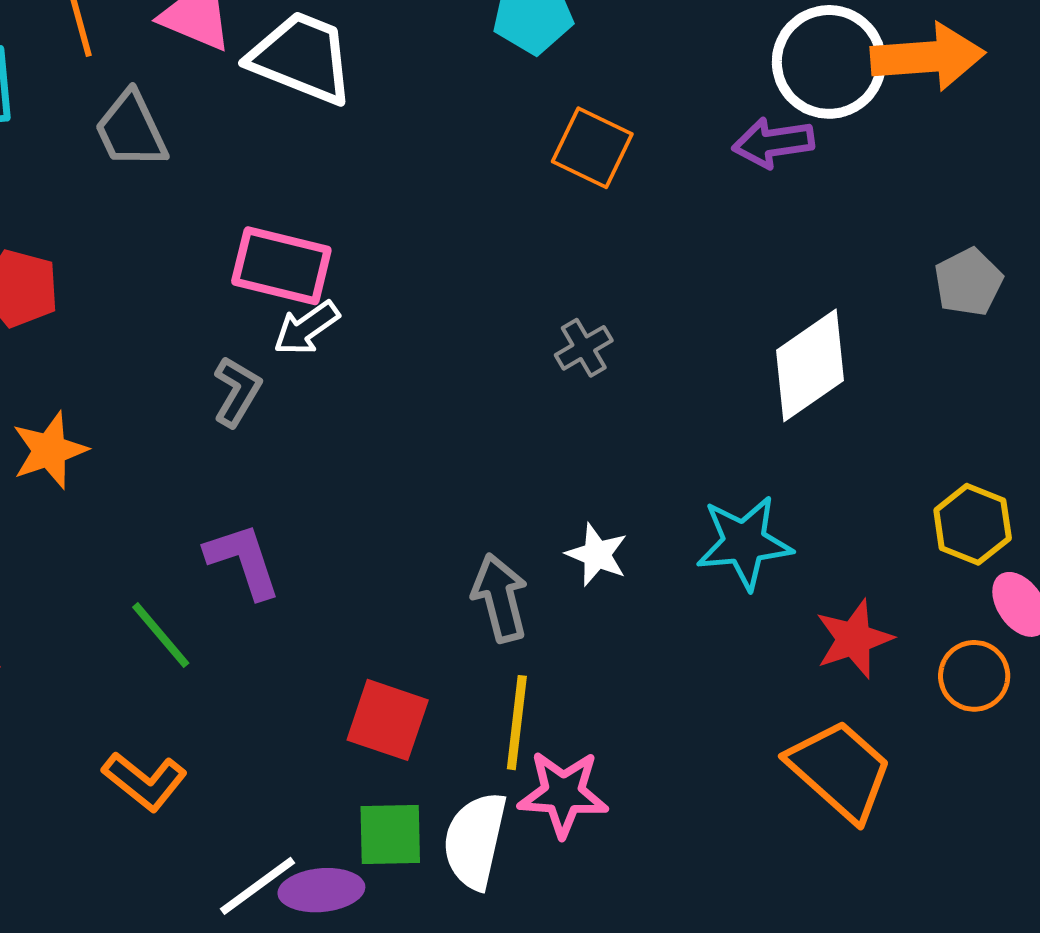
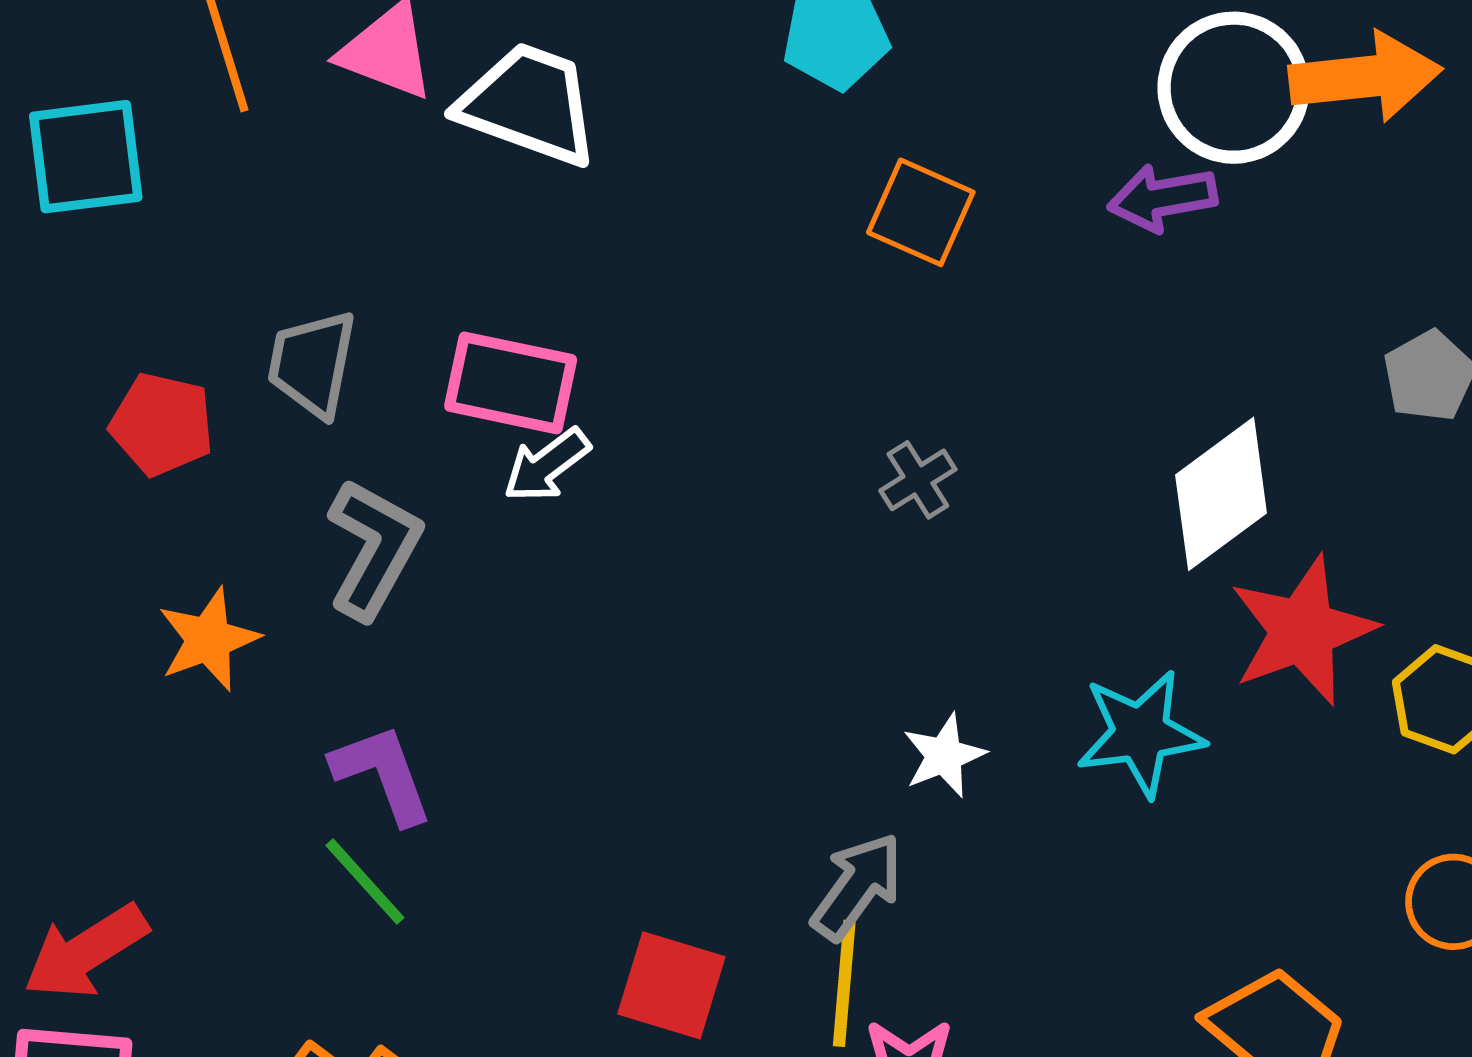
gray trapezoid: (131, 130) -> (312, 364), moved, turned 38
gray L-shape: (237, 392) -> (374, 549), moved, size x1.5
white star: (597, 555) -> (944, 756), turned 30
purple L-shape: (243, 561) -> (382, 774), moved
gray arrow: (500, 598) -> (857, 886), moved, turned 52
red star: (854, 639) -> (1302, 631), moved, size x1.4

